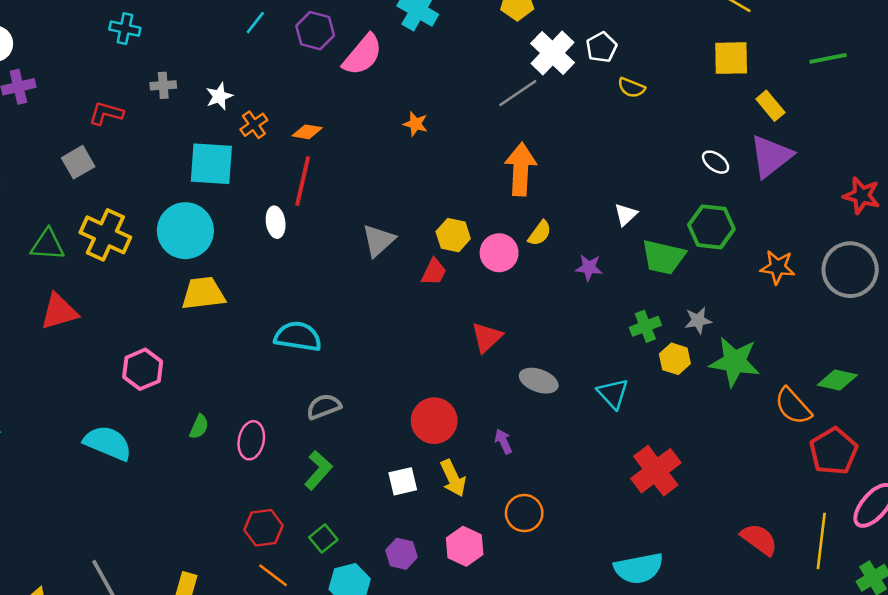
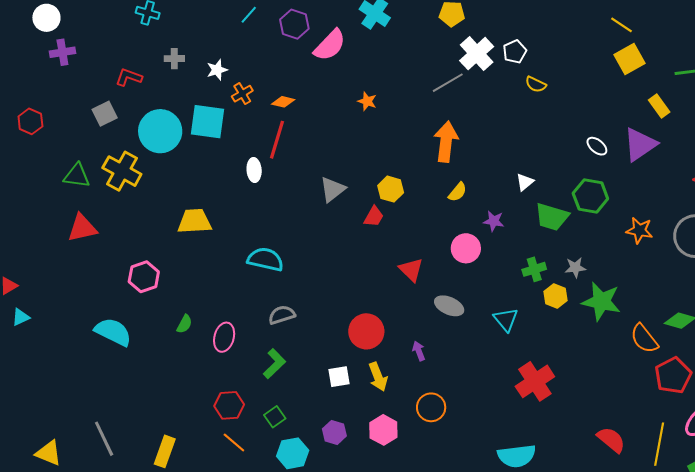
yellow square: (731, 58) -> (630, 59), moved, turned -32
yellow rectangle: (770, 106) -> (659, 106), moved
cyan circle: (185, 231) -> (160, 131), moved
pink circle: (499, 253) -> (466, 248), moved
red triangle: (487, 337) -> (411, 270), turned -36

